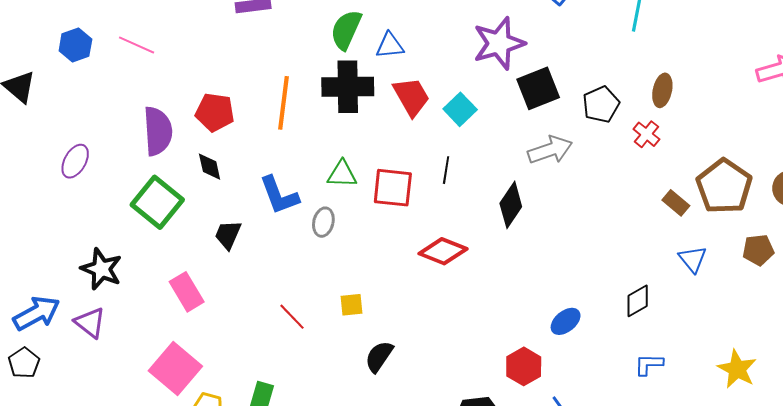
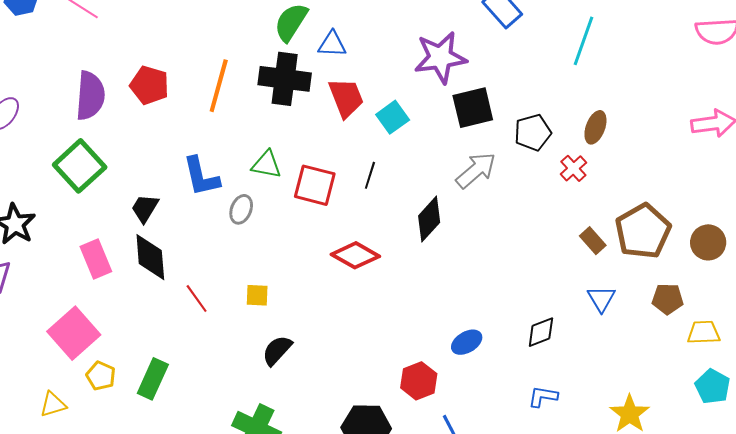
gray arrow: (550, 150) -> (476, 170), turned -30
black diamond: (210, 167) -> (150, 257), moved, size x1.6

